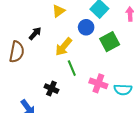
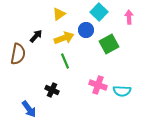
yellow arrow: (64, 47) -> (64, 38), moved, turned -150
green line: (72, 68) -> (65, 61), moved

